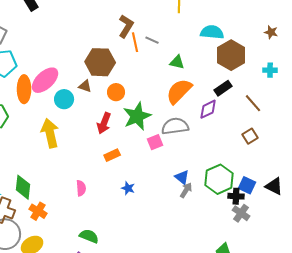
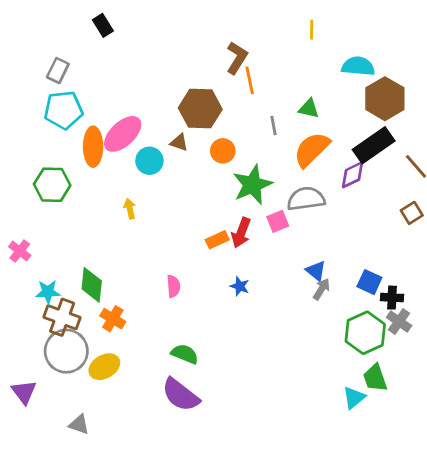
gray line: (152, 40) -> (274, 125), moved, turned 56
black rectangle: (223, 88) -> (374, 145), size x1.6
red arrow: (104, 123) -> (241, 233), moved
yellow arrow: (50, 133) -> (130, 209), size x0.5
green hexagon: (219, 179) -> (365, 333), moved
blue square: (247, 185) -> (369, 282), moved

